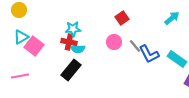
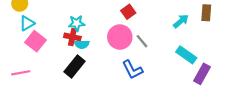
cyan arrow: (172, 18) -> (181, 21), moved
cyan triangle: (21, 37) -> (27, 23), moved
pink circle: (114, 42) -> (120, 37), size x1.5
blue L-shape: (149, 54) -> (132, 70), moved

